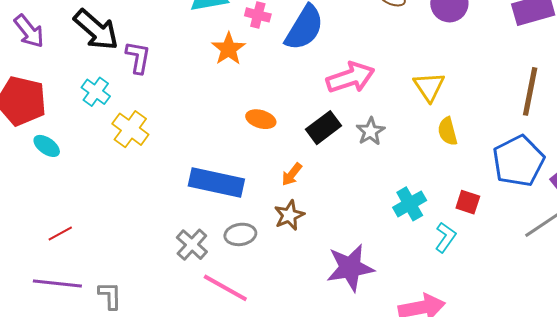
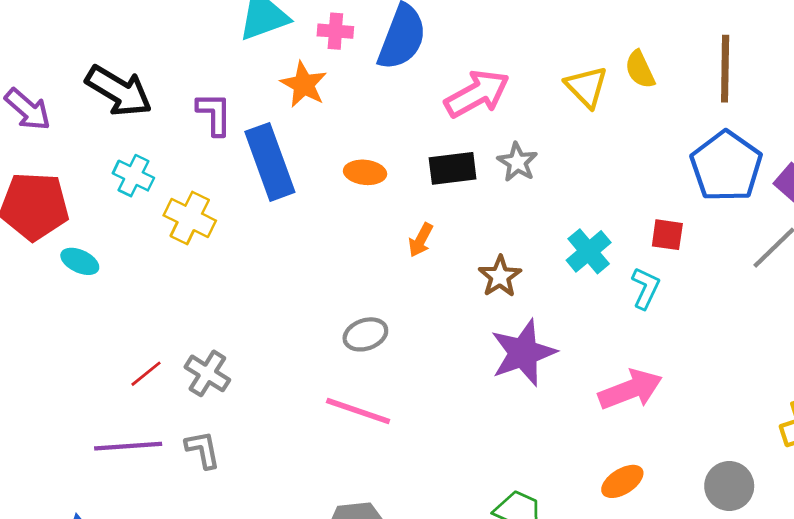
purple L-shape: (138, 57) -> (214, 114), moved
black rectangle: (324, 128) -> (453, 168), turned 40
yellow semicircle: (447, 131) -> (640, 69), moved
blue rectangle: (216, 182) -> (270, 162), moved, turned 68
brown star: (289, 215) -> (500, 276), moved
red line: (60, 234) -> (146, 374), moved
gray cross: (192, 245) -> (207, 373), moved

